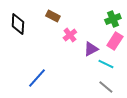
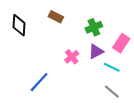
green cross: (113, 19) -> (94, 27), moved
pink cross: (70, 35) -> (72, 57), moved

